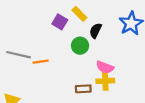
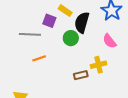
black semicircle: (96, 31) -> (82, 23), size x1.5
gray line: (18, 55) -> (30, 34), moved
pink semicircle: (105, 67) -> (110, 41), moved, turned 42

